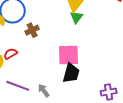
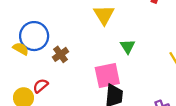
green triangle: (76, 17) -> (128, 46), moved

